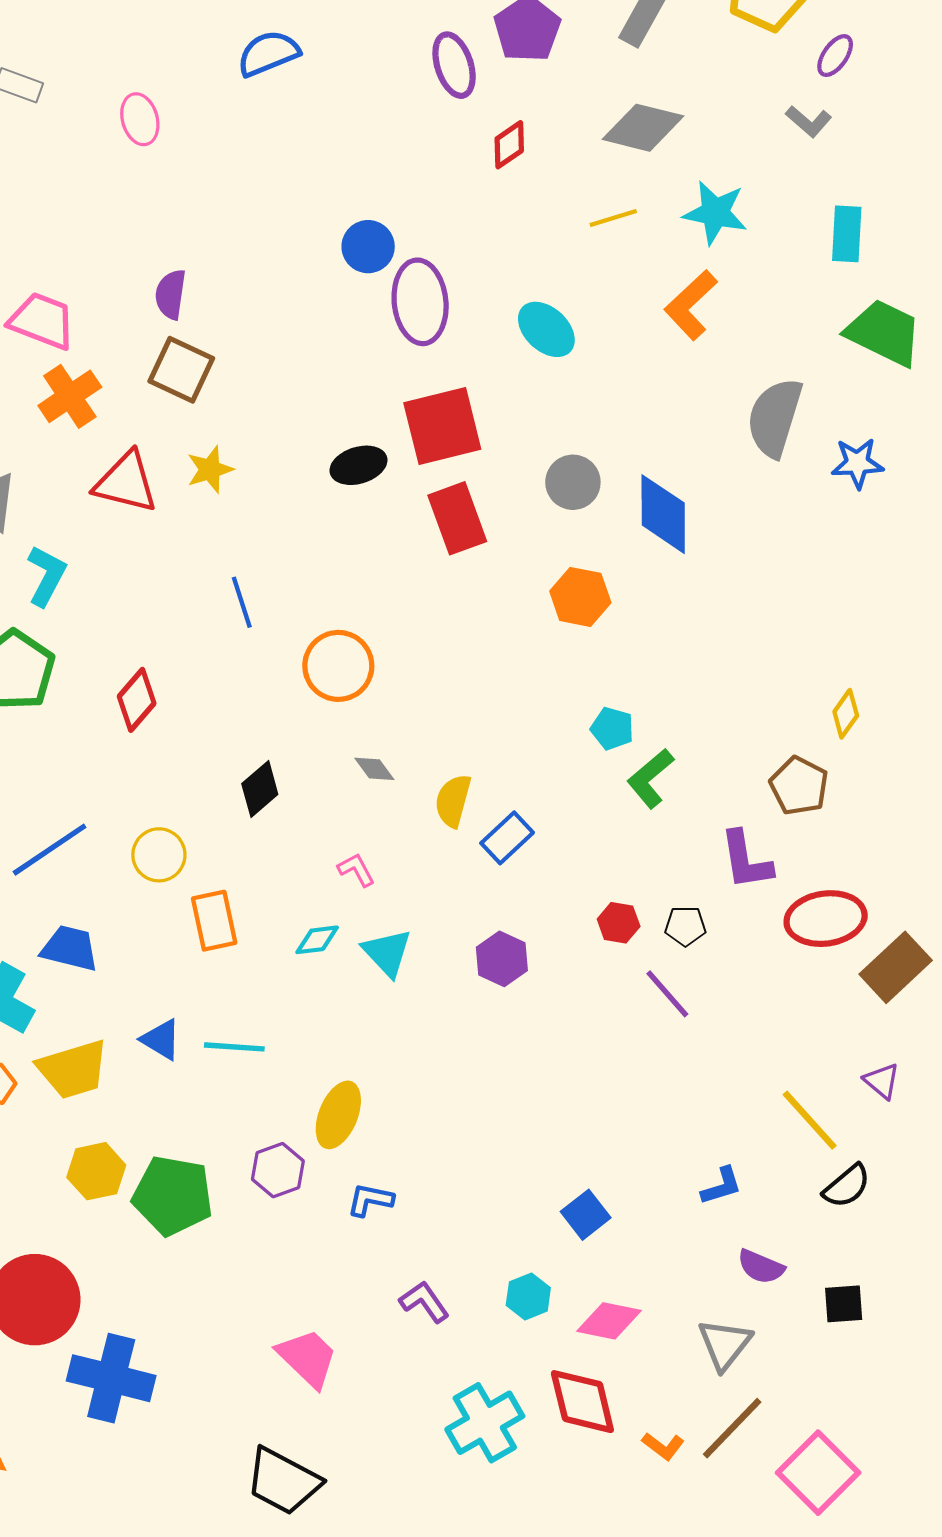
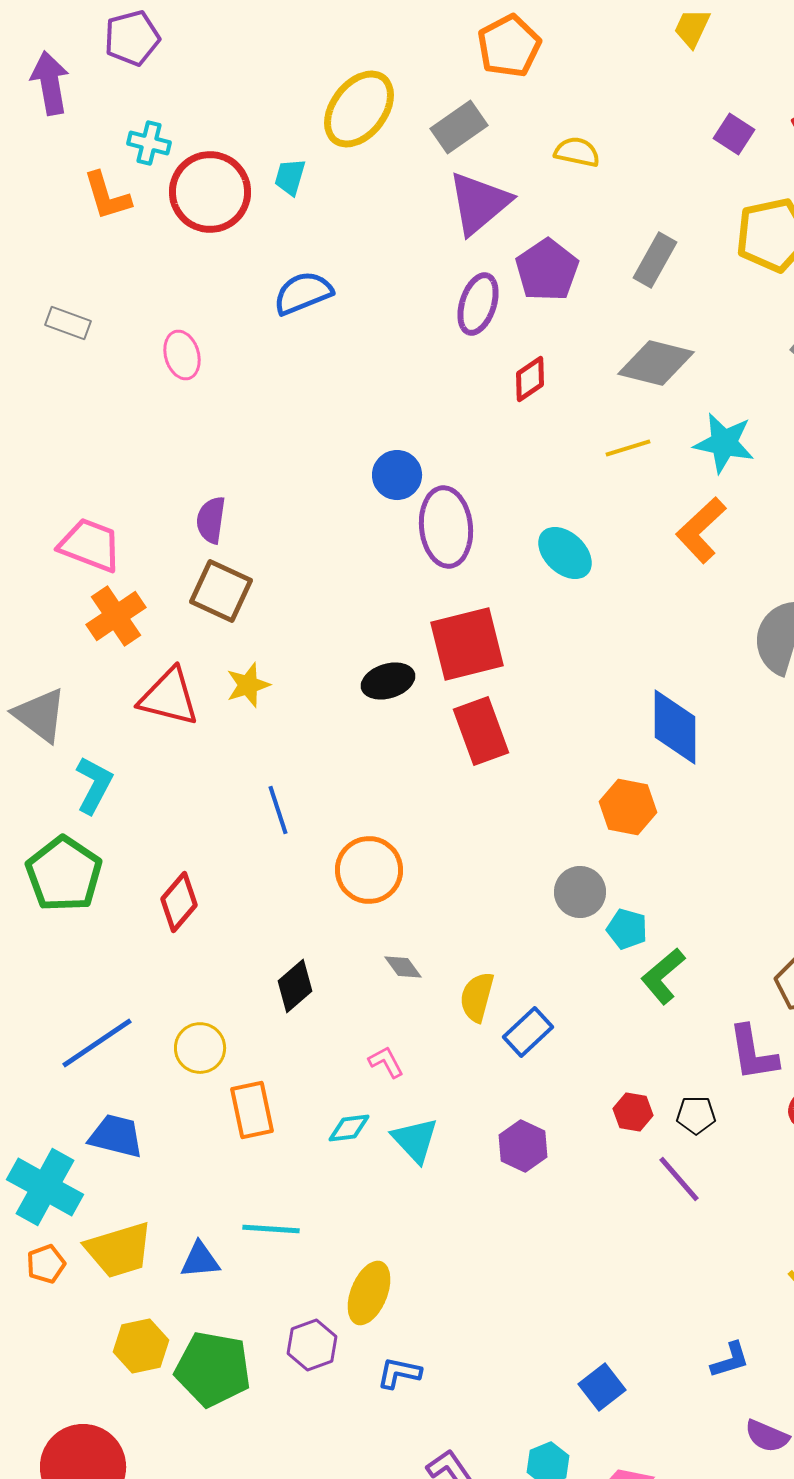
purple ellipse: (454, 65) -> (478, 304), turned 36
gray circle: (573, 482) -> (580, 892), moved
orange hexagon: (580, 597) -> (628, 807), moved
blue triangle: (161, 1040) -> (200, 1260), moved, turned -36

